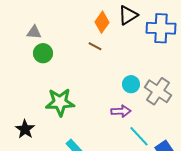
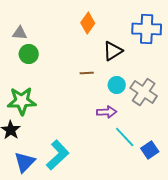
black triangle: (128, 15) -> (113, 51), moved
brown line: (95, 46) -> (87, 73), moved, turned -32
green star: (60, 102) -> (22, 101), moved

